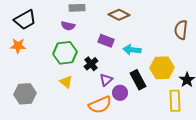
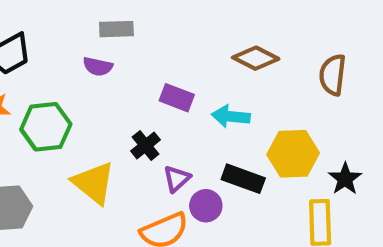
brown diamond: (119, 15) -> (256, 58), moved
green hexagon: (65, 53) -> (46, 127), moved
black rectangle: (138, 80) -> (243, 179), turned -42
yellow triangle: (66, 82) -> (94, 183), size x1.6

